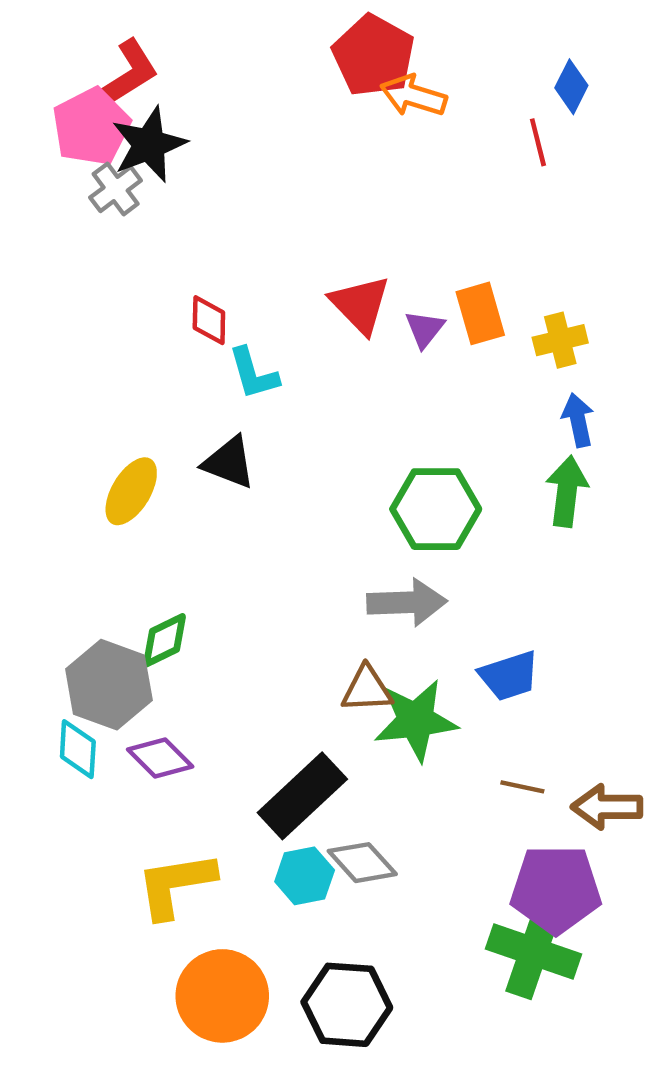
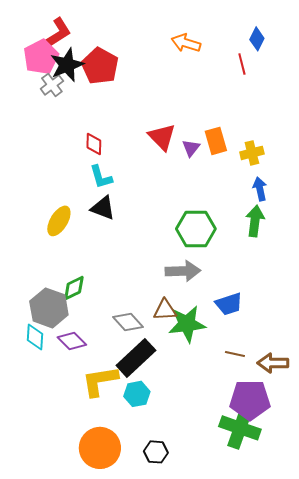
red pentagon: (373, 56) -> (100, 66), moved
cyan L-shape: (253, 373) -> (101, 177), moved
gray diamond: (362, 863) -> (128, 322), moved
yellow L-shape: (176, 885) -> (100, 381), moved
black hexagon: (347, 1005) -> (156, 452), size x0.6

